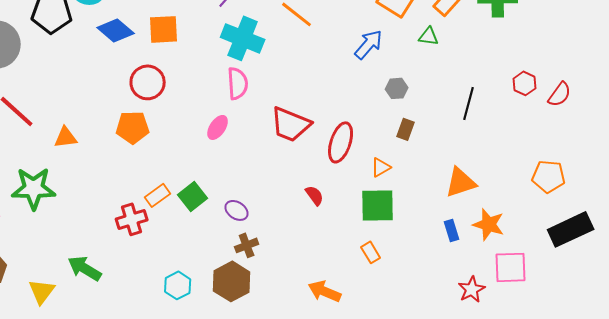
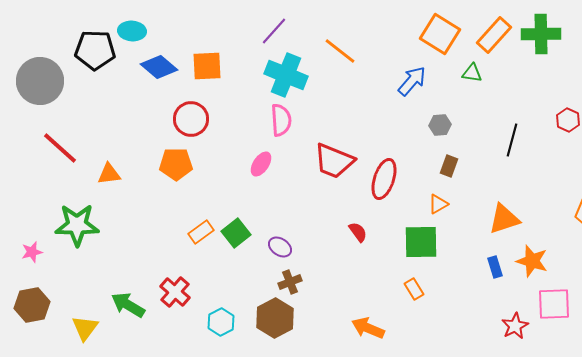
orange triangle: (381, 167) -> (438, 204), moved
red cross: (132, 219) -> (175, 292), moved, turned -32

